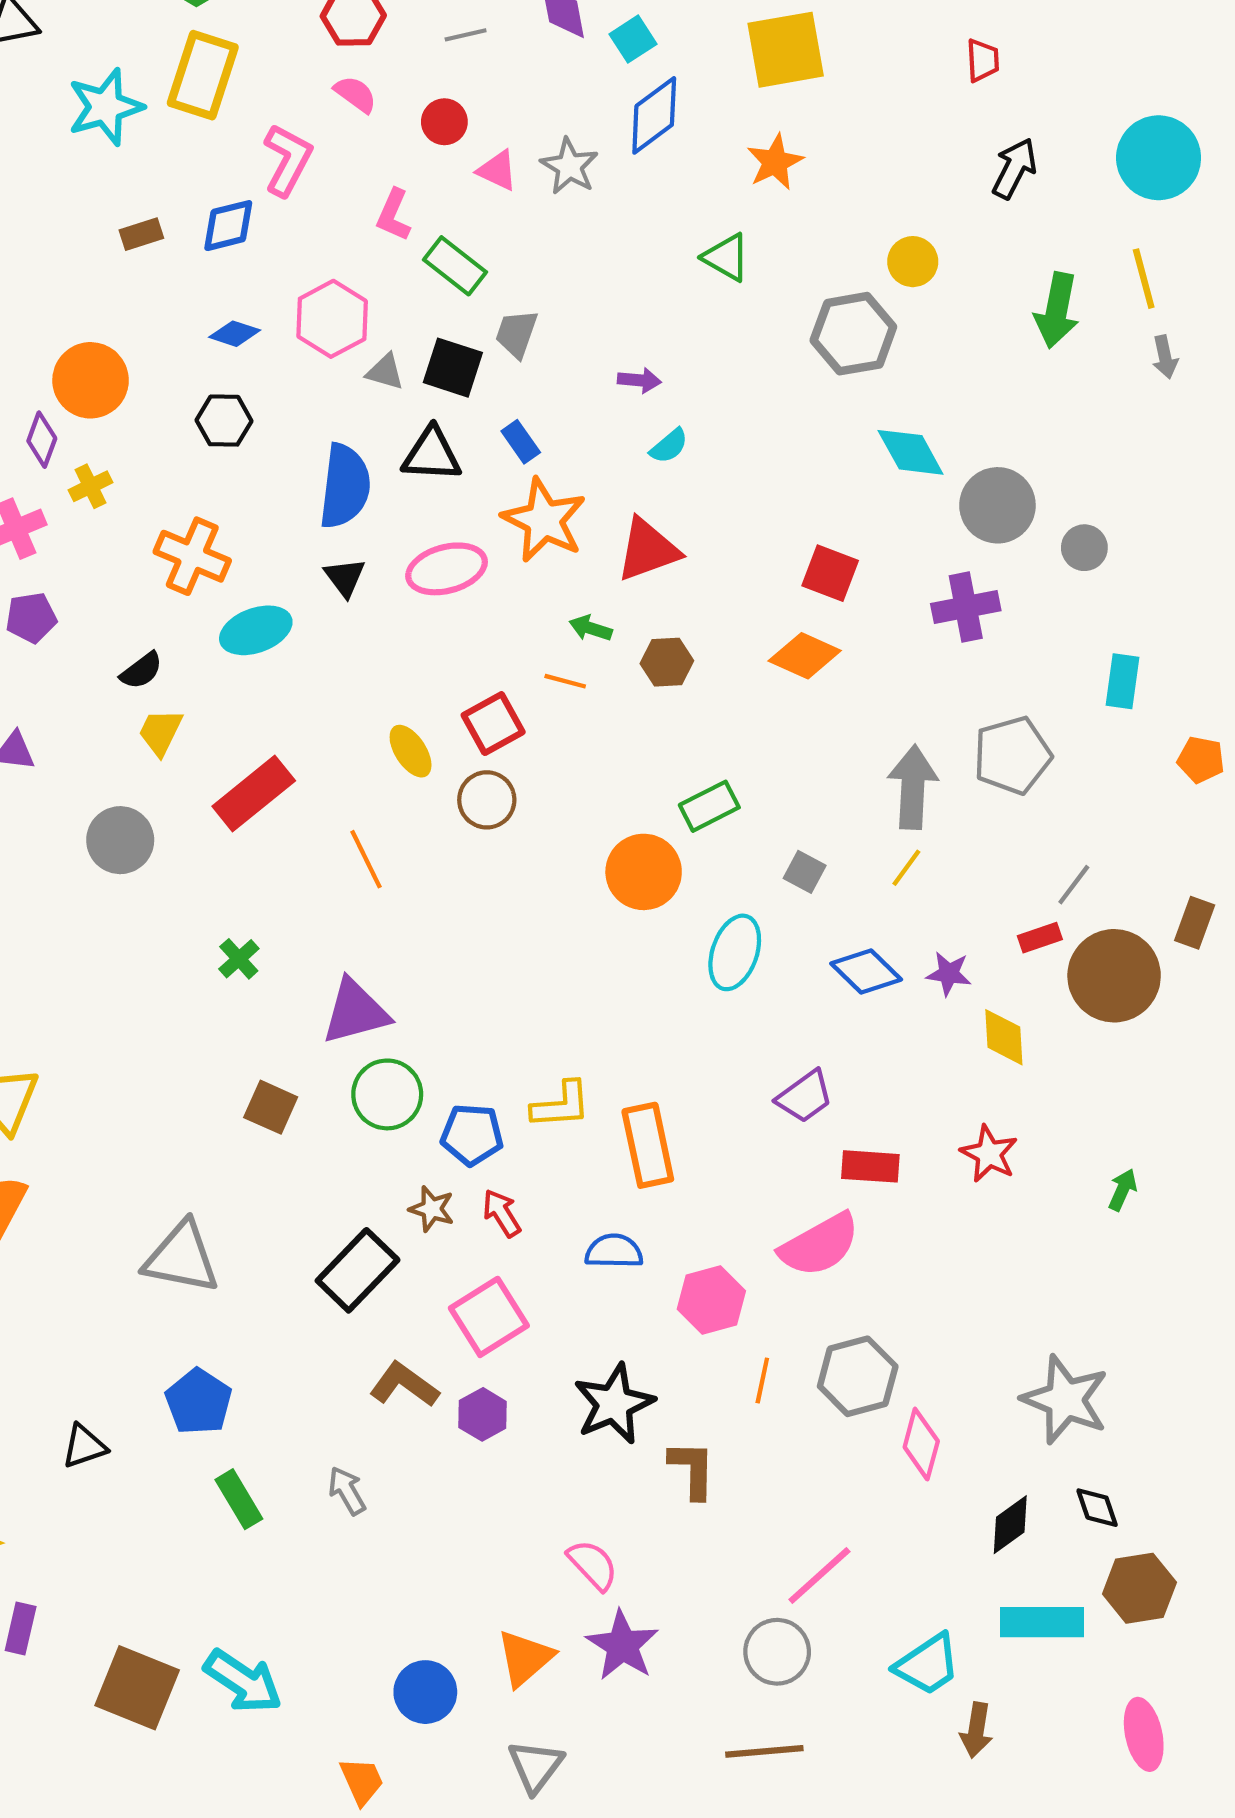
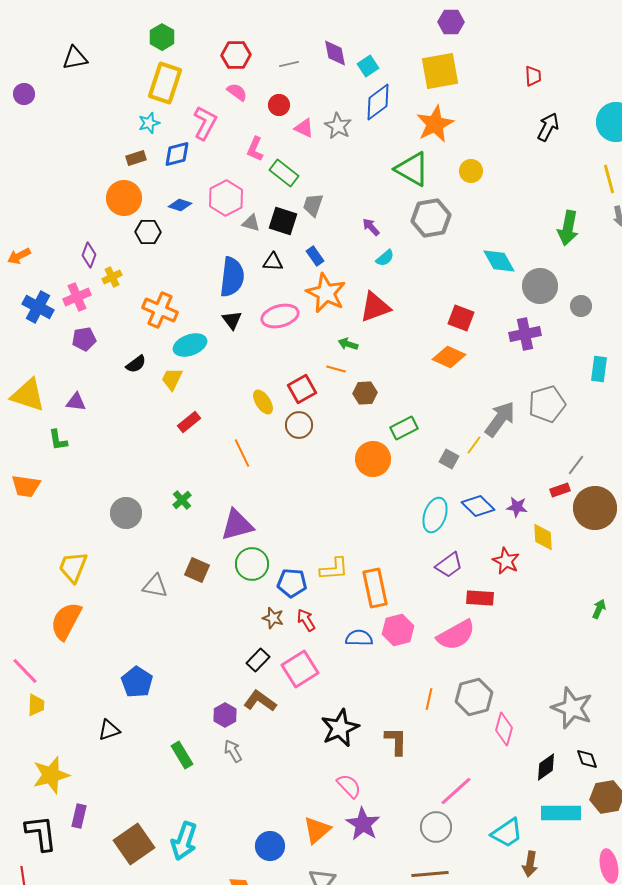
cyan star: (105, 107) -> (149, 123), moved, size x0.6
orange star: (775, 162) -> (435, 124), size x1.4
green triangle: (726, 257) -> (412, 169), size x1.5
yellow circle: (913, 262) -> (471, 171), moved
green arrow: (1057, 310) -> (568, 228), moved
gray hexagon: (853, 334) -> (431, 218), moved
orange circle: (91, 380) -> (124, 198), moved
purple arrow: (639, 380) -> (371, 227), turned -138
black hexagon: (224, 421) -> (148, 232), moved
black triangle: (432, 454) -> (273, 262), size x0.7
brown hexagon: (667, 662) -> (365, 393), moved
yellow trapezoid: (160, 732) -> (172, 379), moved
gray arrow: (913, 787) -> (500, 419), turned 33
red rectangle: (254, 794) -> (189, 422), size x0.6
gray circle: (120, 840) -> (126, 513), moved
yellow line: (906, 868) -> (474, 445), moved
cyan ellipse: (735, 952) -> (435, 515), moved
red star: (989, 1154) -> (506, 561), moved
gray triangle: (182, 1258) -> (155, 586), moved, size x0.7
black rectangle: (358, 1270) -> (258, 660), moved, size x0.6
pink hexagon: (711, 1300) -> (398, 630), moved
blue pentagon: (199, 1402) -> (137, 682), moved
black star: (614, 1404) -> (340, 728), moved
purple hexagon: (483, 1414) -> (225, 715), moved
cyan arrow: (243, 1681) -> (184, 841), turned 75
brown square: (137, 1688) -> (134, 844), turned 33

